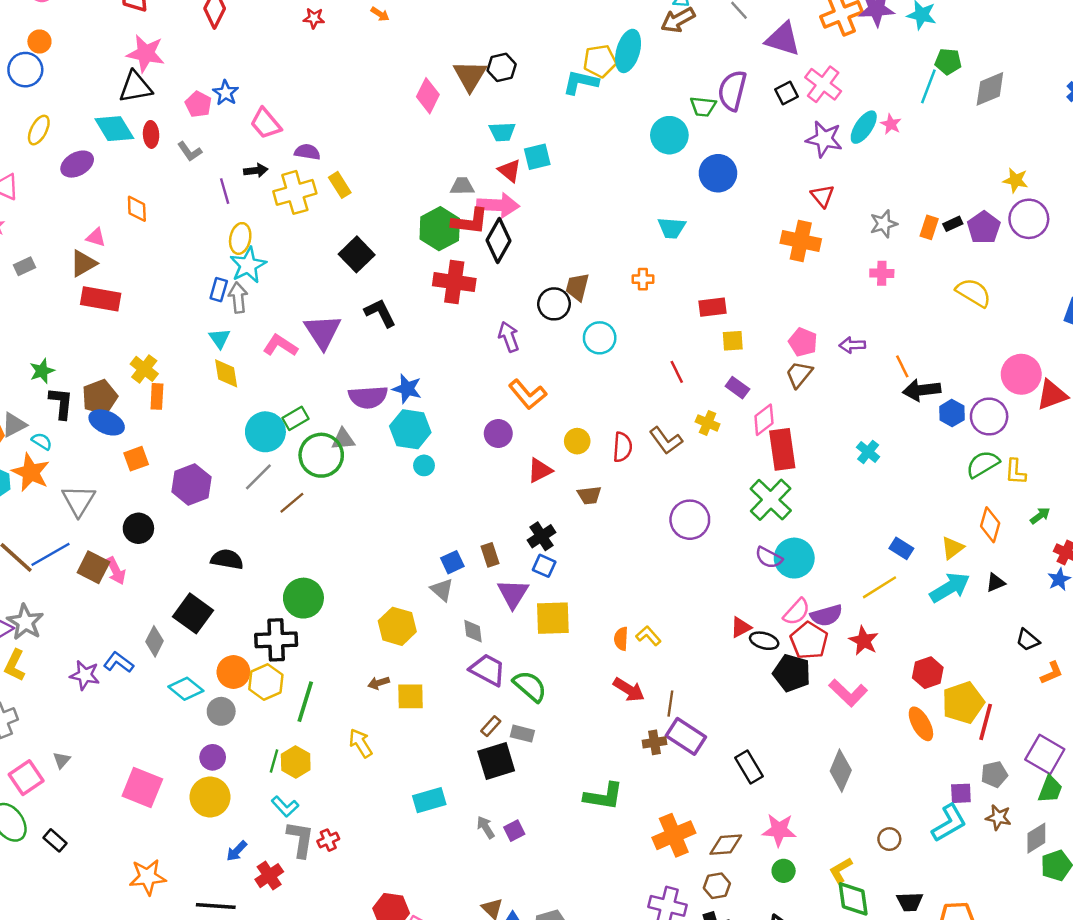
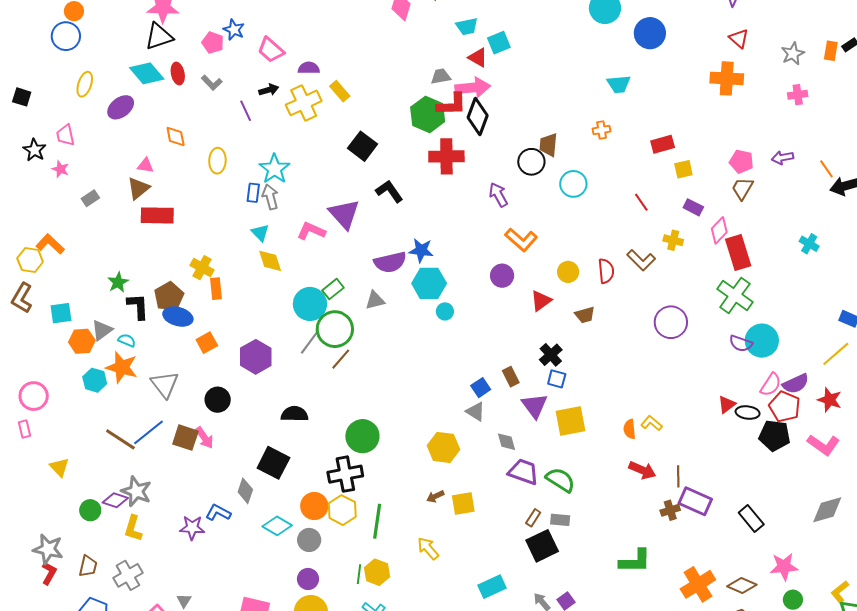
yellow ellipse: (240, 238) -> (217, 161), moved
green circle: (321, 455) -> (335, 329), moved
gray diamond: (841, 771) -> (827, 510), turned 60
brown diamond: (726, 845) -> (742, 585), turned 36

